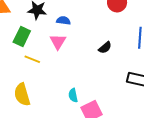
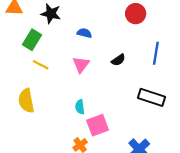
blue semicircle: (63, 21) -> (84, 33), moved
pink triangle: (58, 42) -> (81, 65), moved

